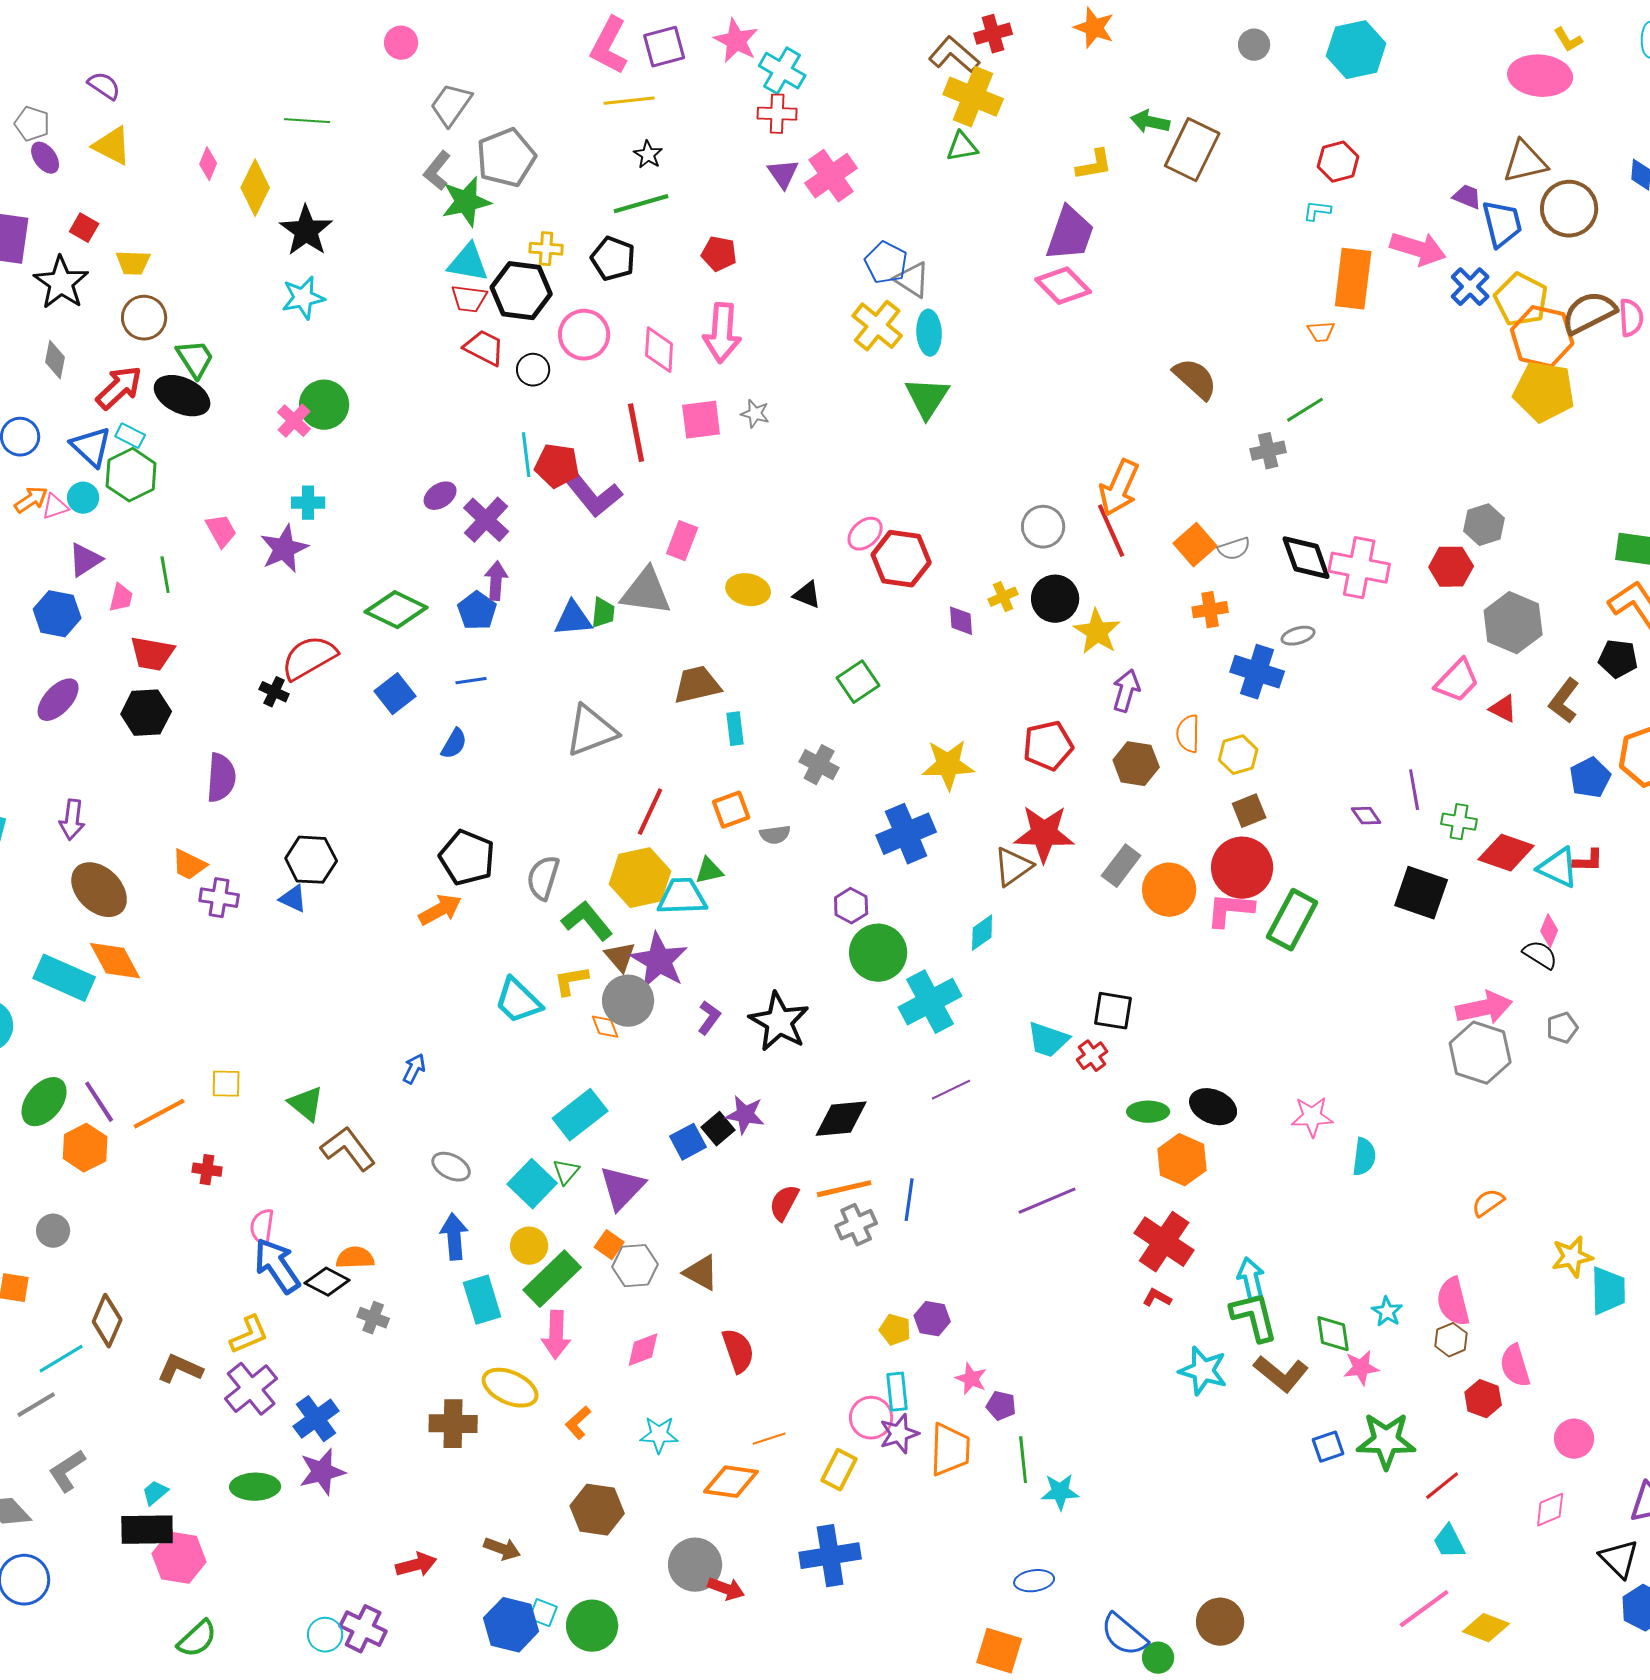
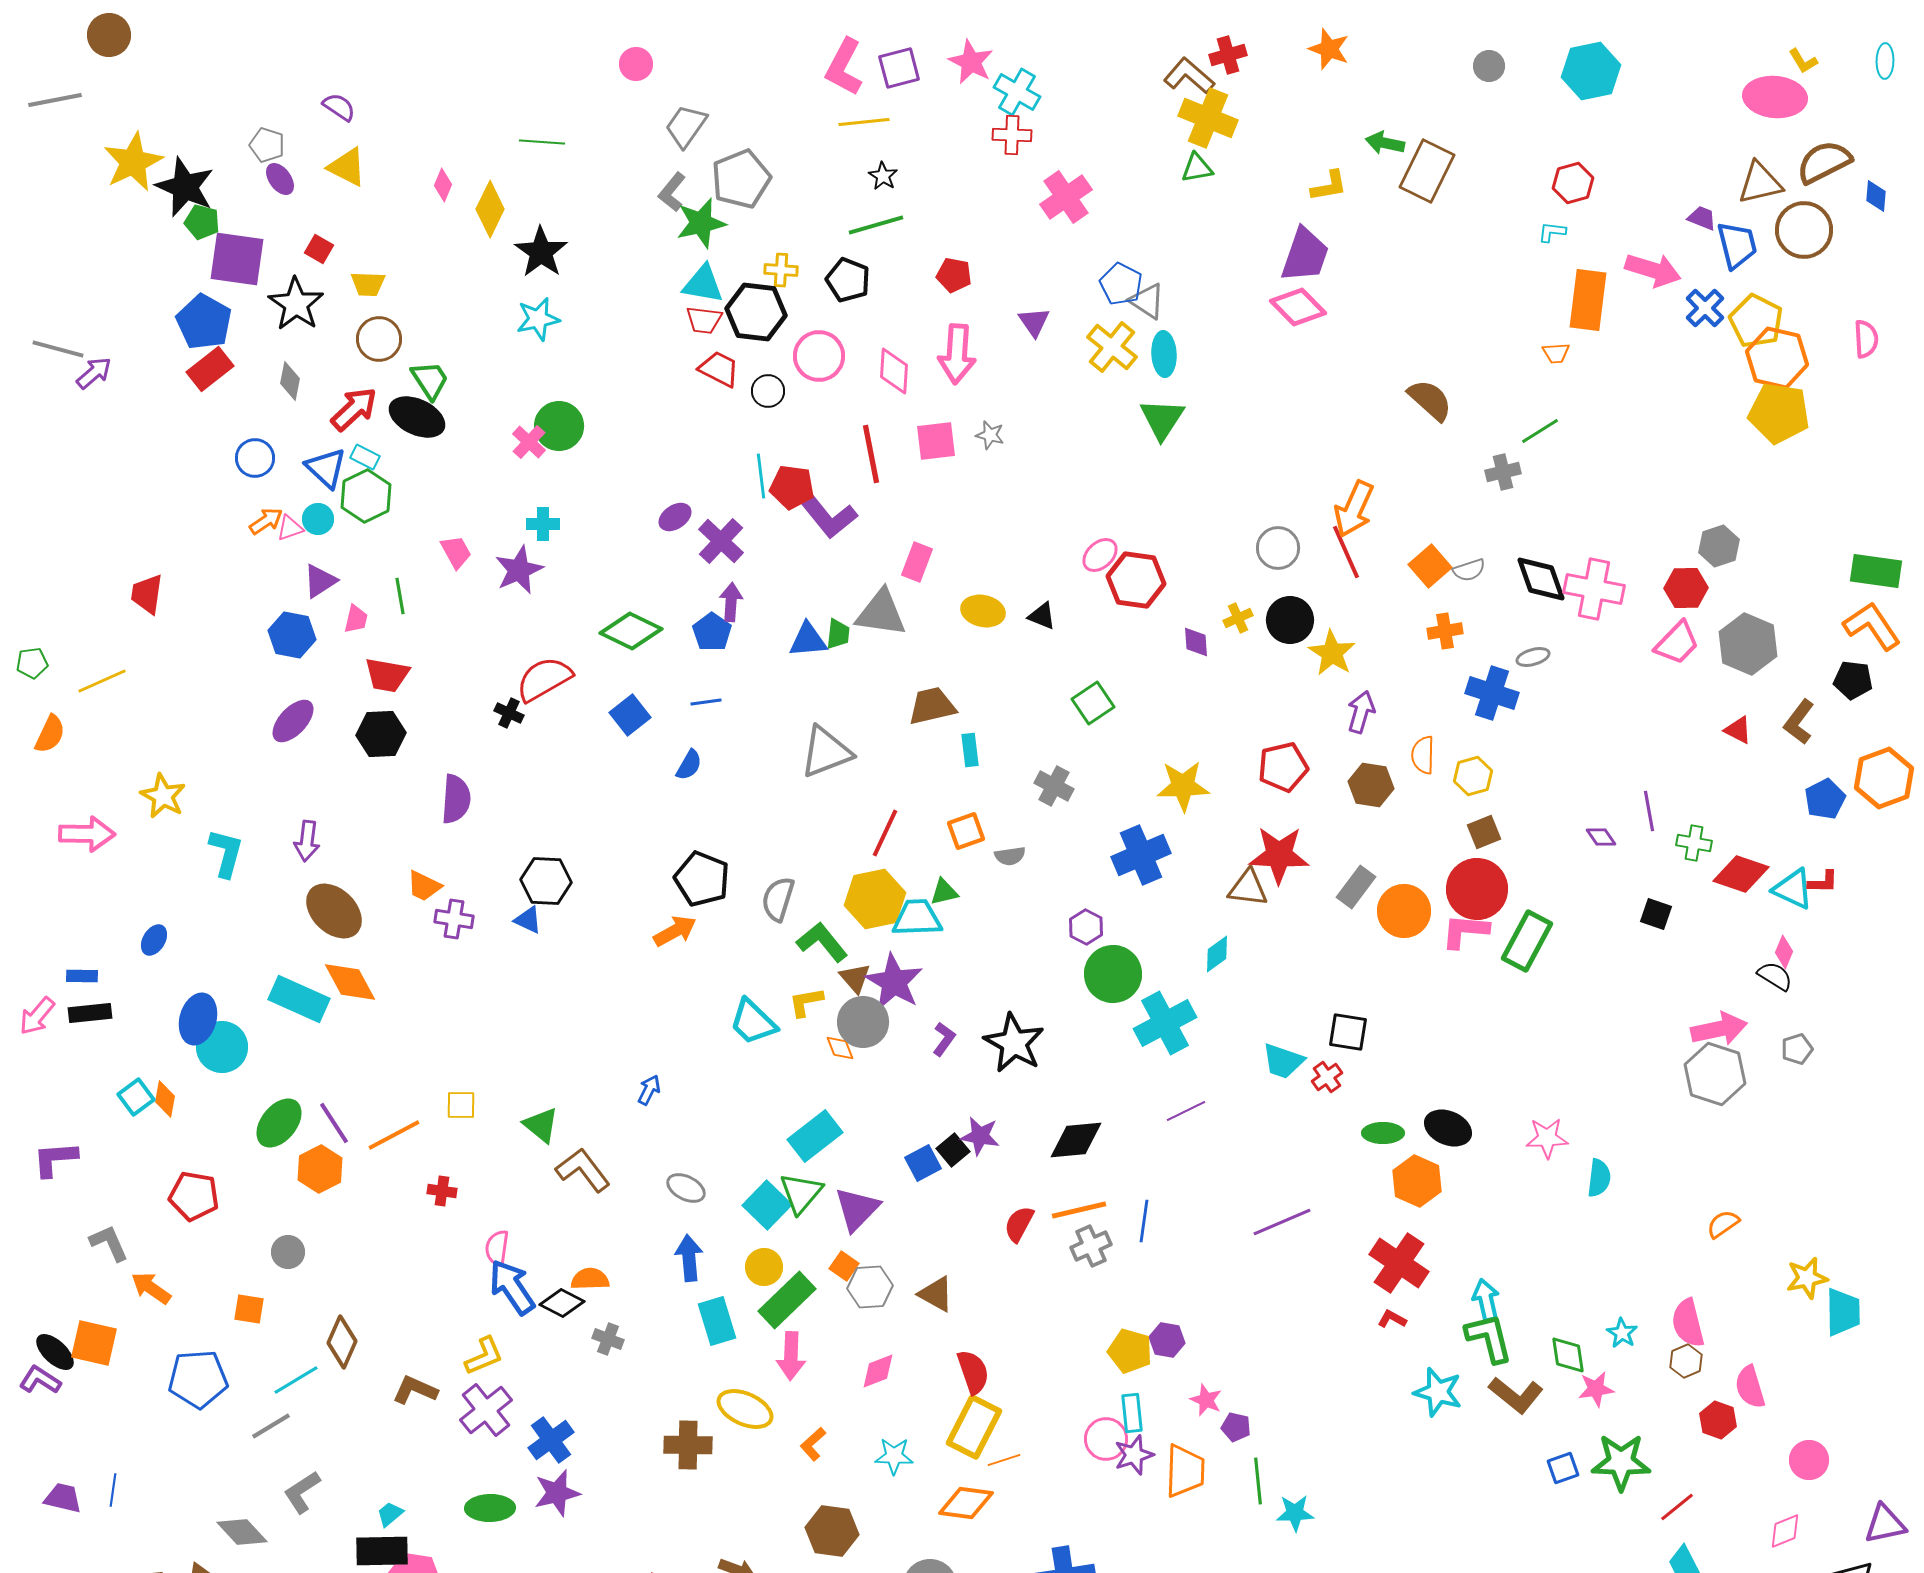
purple triangle: (783, 174) -> (1034, 322), moved
brown semicircle: (1589, 313) -> (1824, 162), moved
pink trapezoid: (1457, 681) -> (1677, 643), moved
brown triangle: (1013, 867) -> (1248, 888), turned 42
black square: (1421, 893) -> (1656, 914), size x0.6
green triangle: (566, 1172) -> (801, 1193), size x1.6
yellow pentagon: (895, 1330) -> (1130, 1351), size x1.4
yellow rectangle: (839, 1470) -> (974, 1427), moved, size x1.5

